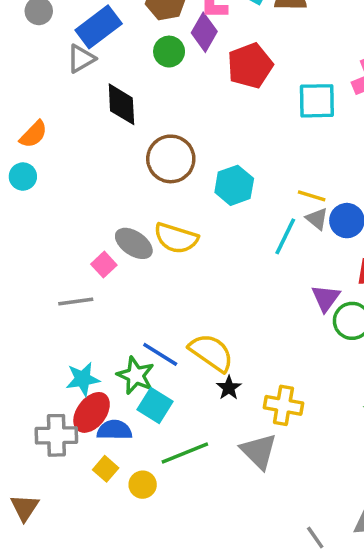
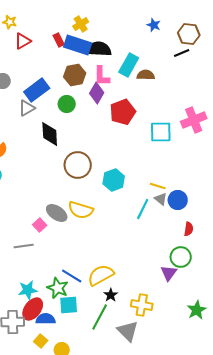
green circle: (169, 52) -> (67, 104), moved
purple triangle: (326, 298) -> (169, 273), moved
yellow semicircle: (211, 353) -> (101, 275), turned -64
cyan square: (155, 405) -> (69, 305), turned -36
green line: (185, 453) -> (100, 317), moved, turned -40

